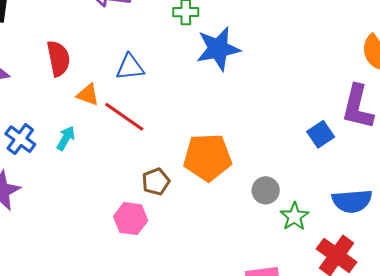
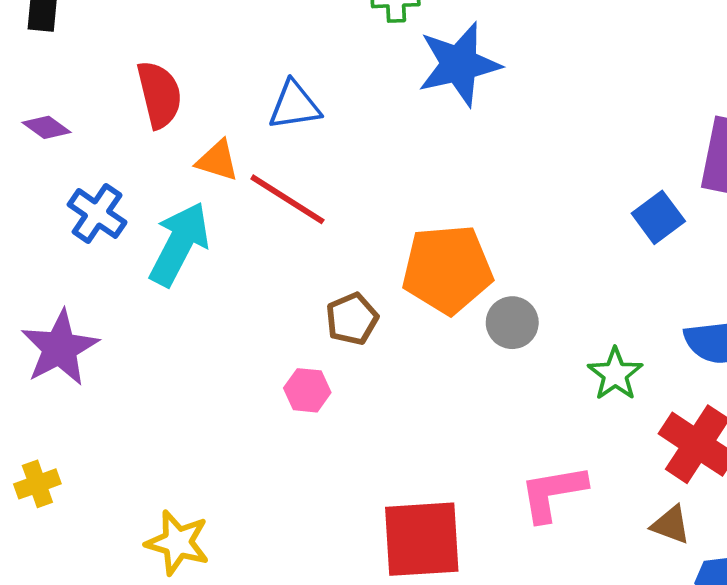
cyan arrow: (66, 138) -> (179, 244), size x1.8
blue cross: (20, 139) -> (97, 213), moved
gray circle: (266, 190) -> (512, 323), moved
pink hexagon: (131, 219) -> (307, 390), size x0.7

